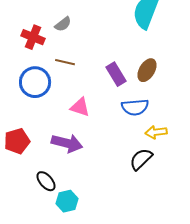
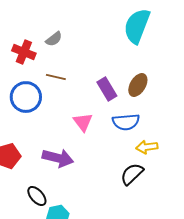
pink triangle: (80, 107) -> (83, 122), moved, turned 35

